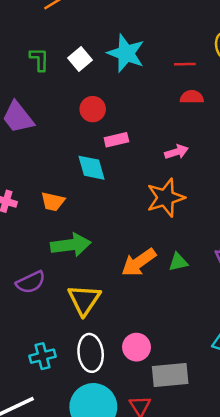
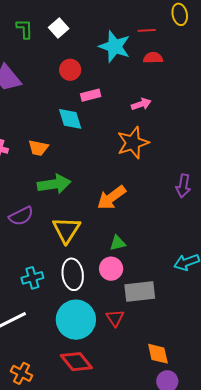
cyan star: (126, 53) -> (115, 46), moved
green triangle: (178, 262) -> (118, 243), moved

